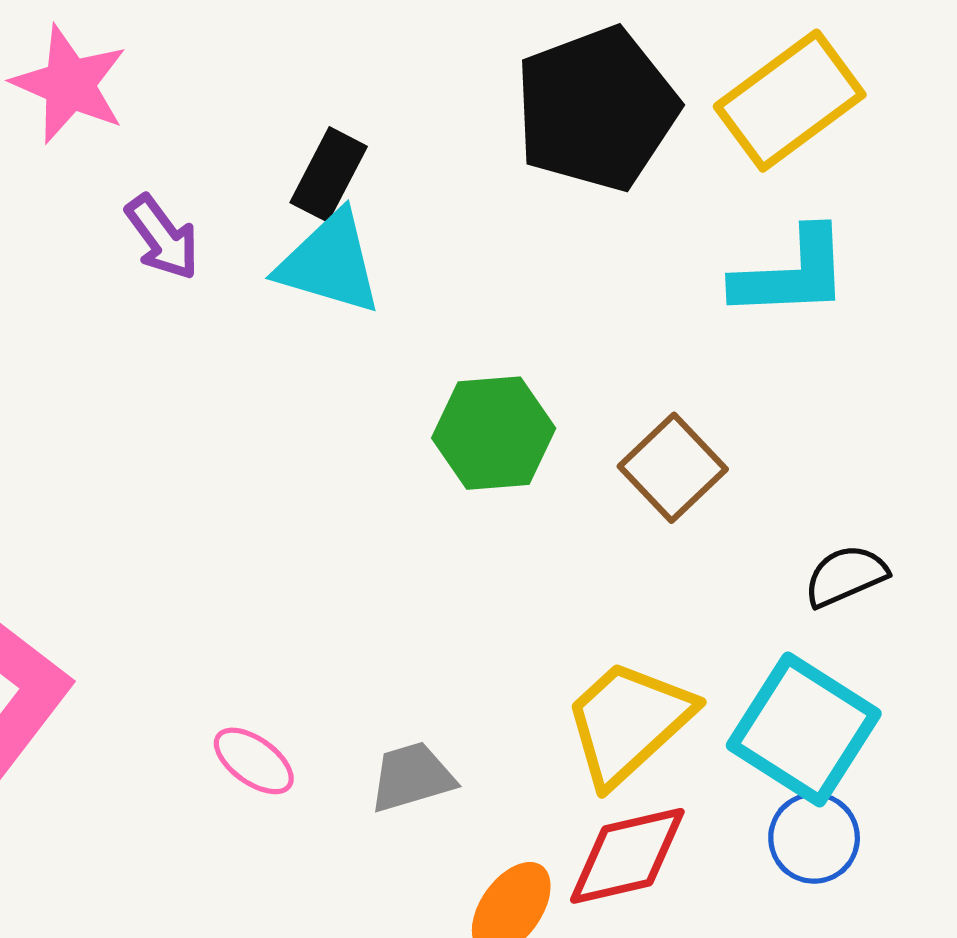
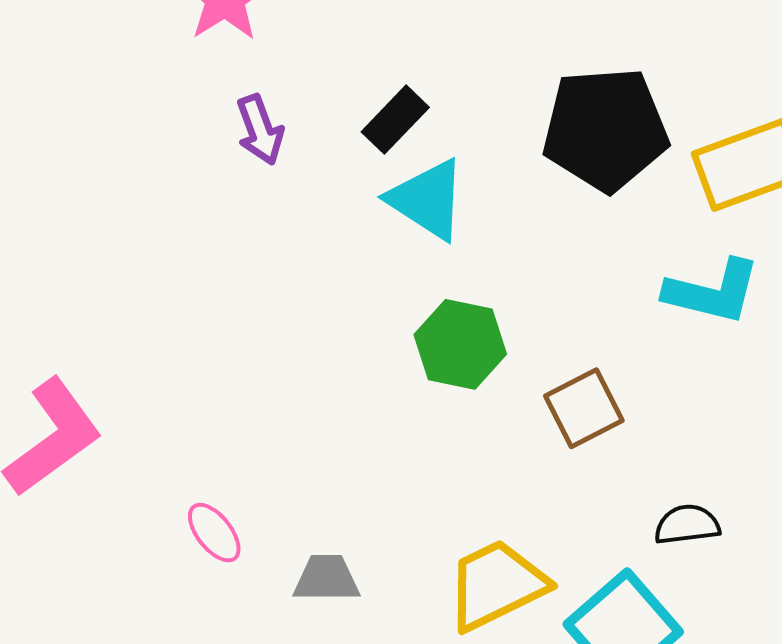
cyan triangle: (330, 263) -> (427, 200), moved

